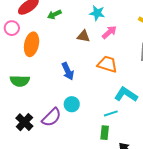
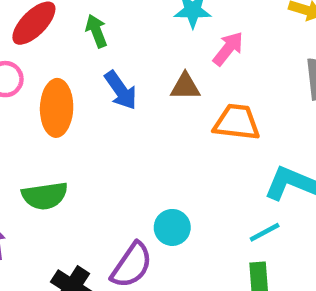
green arrow: (54, 14) -> (96, 31), turned 104
brown triangle: (83, 36) -> (185, 87), moved
blue arrow: (68, 71) -> (121, 90), moved

